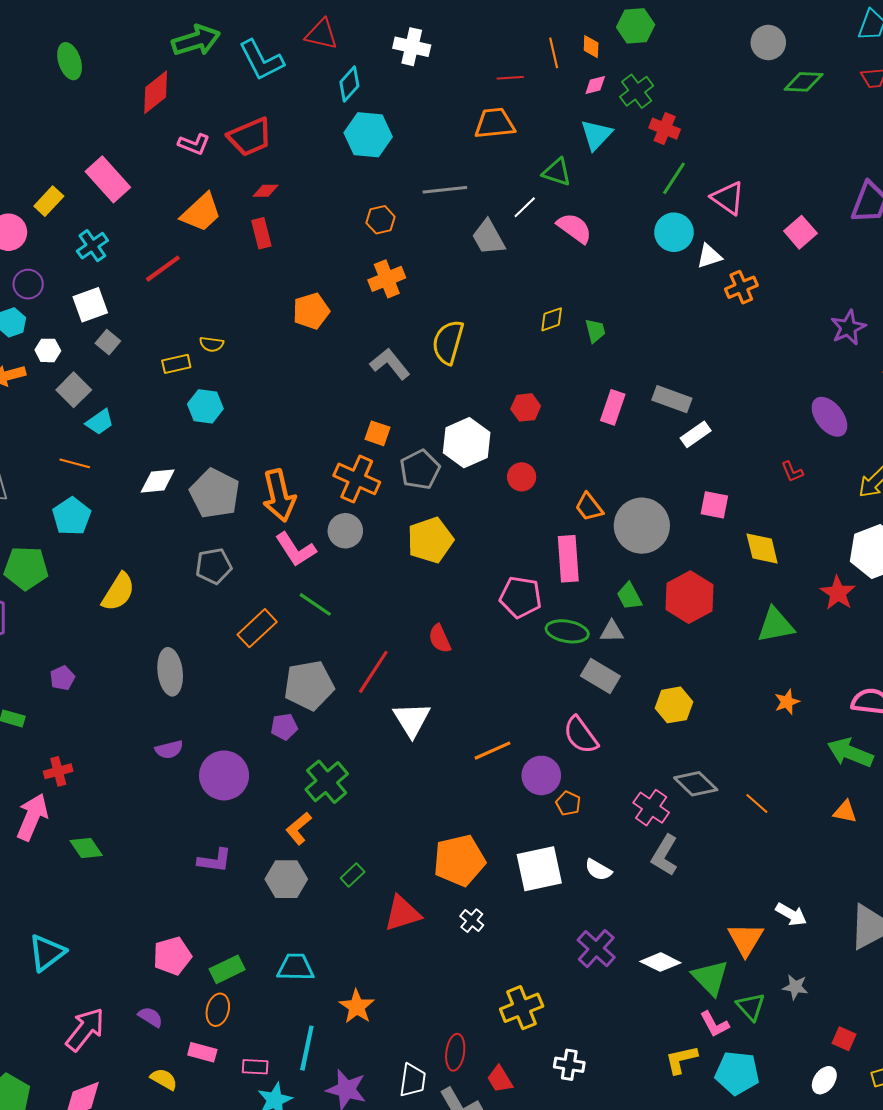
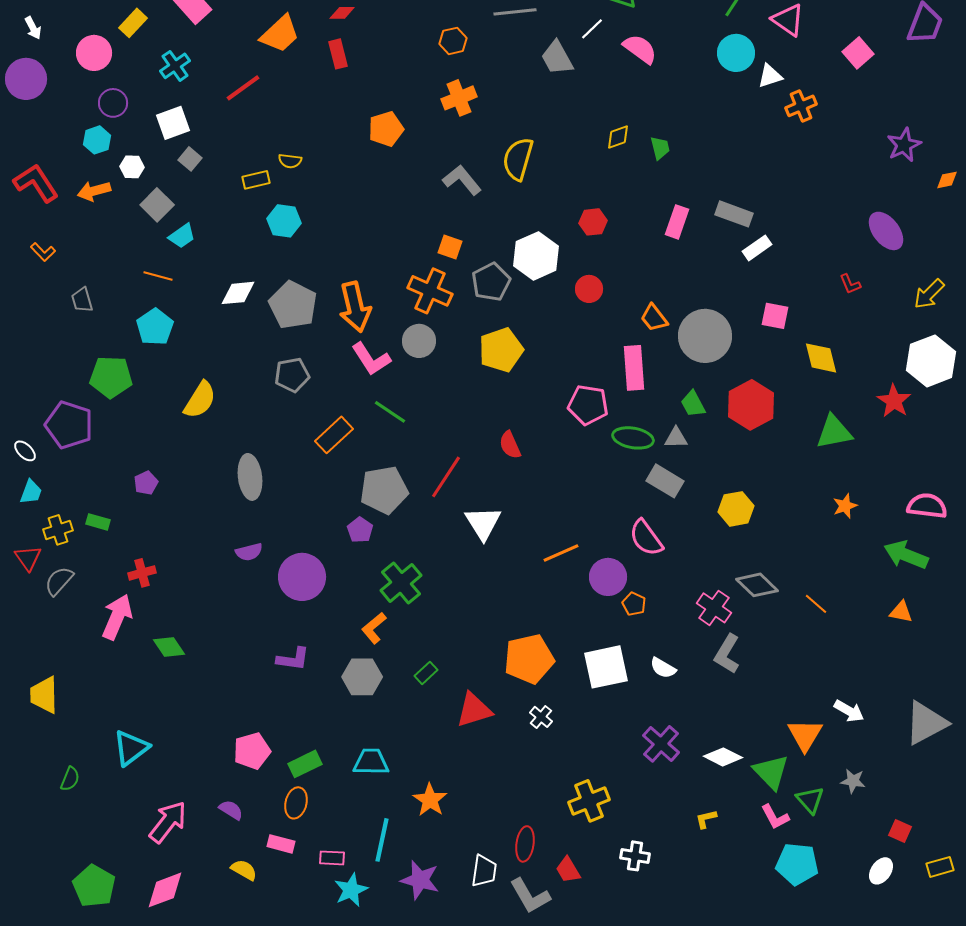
purple pentagon: (284, 727) -> (360, 530), turned -30
yellow L-shape: (681, 1060) -> (706, 819), moved, size x0.7

